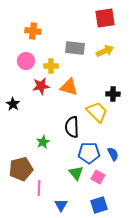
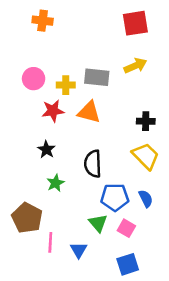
orange cross: (33, 31) -> (43, 21), moved
gray rectangle: (75, 48) -> (97, 77), moved
black star: (13, 104) -> (46, 150), moved
yellow trapezoid: (97, 112) -> (146, 156), moved
brown pentagon: (21, 169) -> (27, 218), turned -30
blue triangle: (61, 205) -> (79, 250), moved

